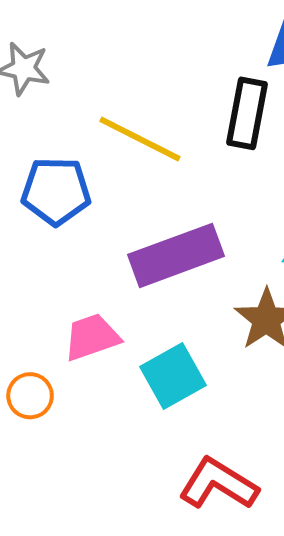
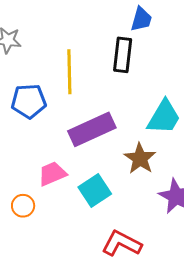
yellow line: (140, 139) -> (69, 72), turned 66

